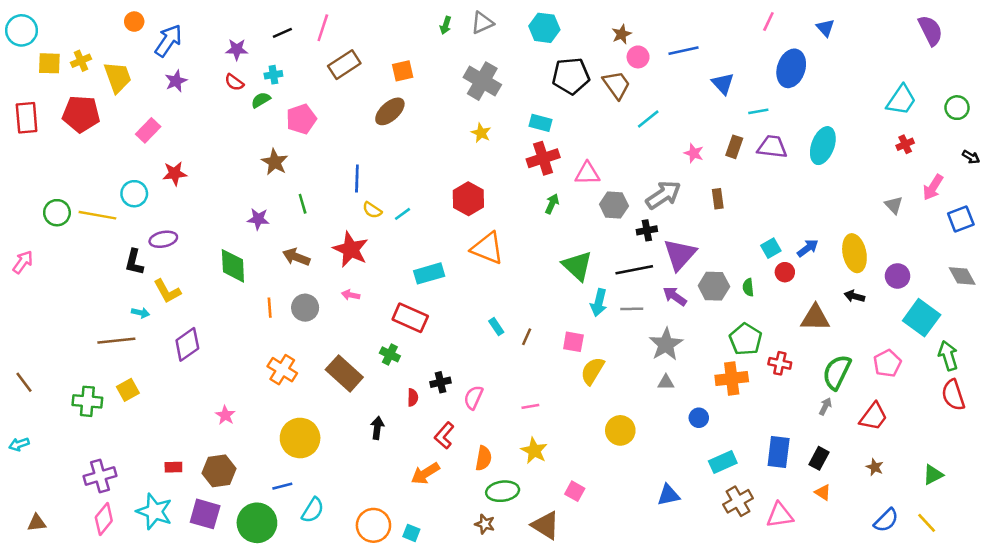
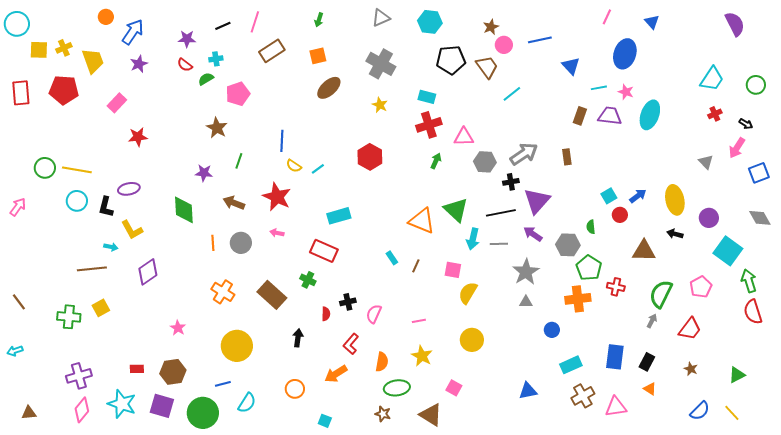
green arrow: (446, 25) -> (319, 20), moved
brown ellipse: (390, 111) -> (329, 88), moved
pink star: (694, 153) -> (626, 92), moved
black arrow: (971, 157) -> (746, 124), moved
cyan circle: (134, 194) -> (77, 201), moved
green line: (303, 204) -> (239, 161), turned 35
orange triangle: (487, 248) -> (422, 221), moved
gray hexagon: (714, 286) -> (568, 245), moved
yellow circle: (620, 430) -> (472, 340), moved
orange circle: (373, 525) -> (295, 389), moved, size x0.7

